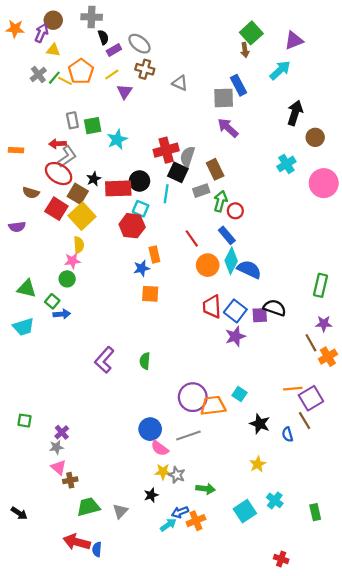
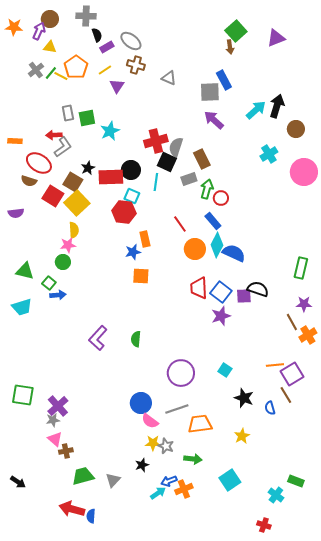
cyan arrow: (280, 70) -> (256, 110), moved
red ellipse: (59, 174) -> (39, 163), moved
orange trapezoid: (213, 406) -> (200, 424), moved
green square: (24, 421) -> (23, 395), size x1.6
purple cross: (62, 432) -> (58, 406), size x1.5
cyan cross: (275, 500) -> (276, 495), moved
green rectangle: (315, 512) -> (296, 481), turned -56

